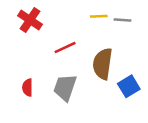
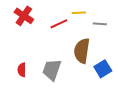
gray line: (123, 20) -> (100, 24), moved
red line: (65, 48) -> (59, 24), moved

